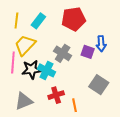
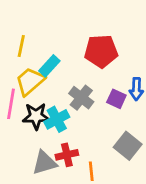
cyan rectangle: (38, 21) -> (49, 66), moved
cyan cross: (46, 70) -> (57, 119), turned 30
gray triangle: (24, 101) -> (44, 163), moved

